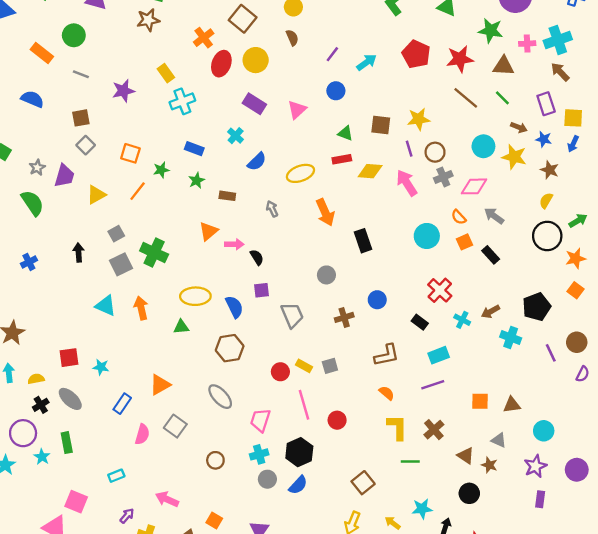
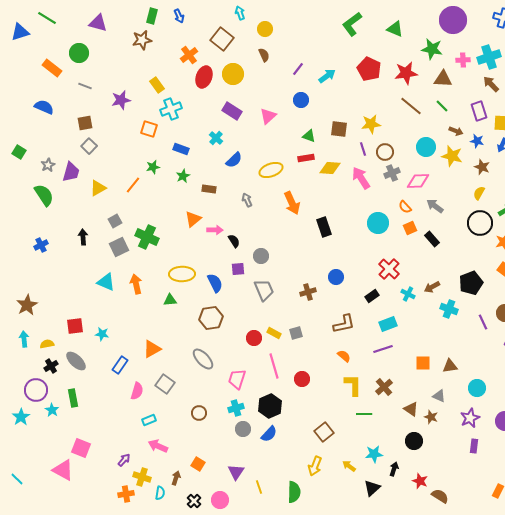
orange square: (130, 153) -> (149, 129), moved
gray circle: (326, 275) -> (261, 256), moved
black rectangle: (420, 322) -> (372, 296), turned -72
cyan rectangle: (116, 476) -> (149, 420), moved

